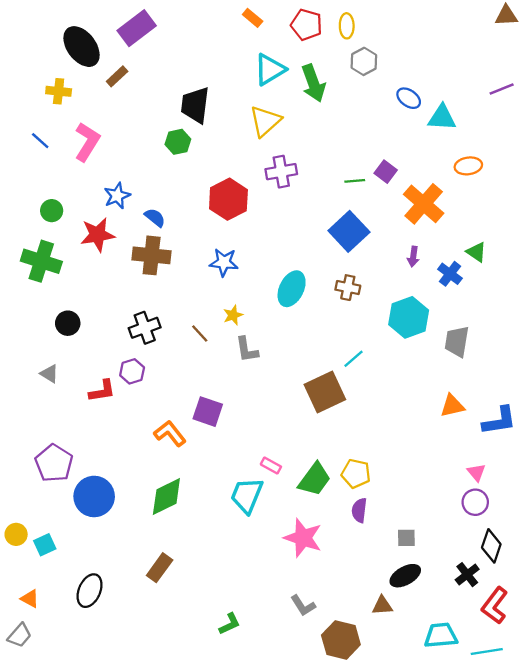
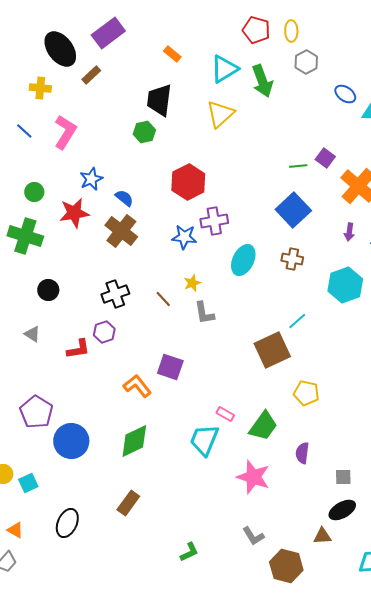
orange rectangle: (253, 18) -> (172, 54), moved
purple cross: (281, 172) -> (214, 221), moved
brown cross: (152, 255) -> (121, 231), turned 32
yellow pentagon: (356, 474) -> (306, 393), moved

